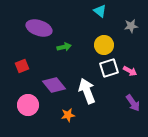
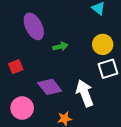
purple ellipse: (39, 28) -> (34, 26), turned 45

